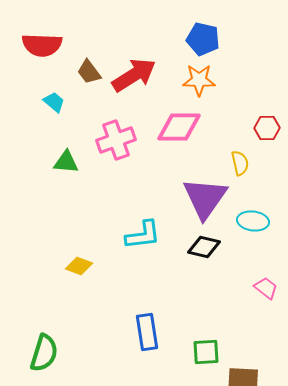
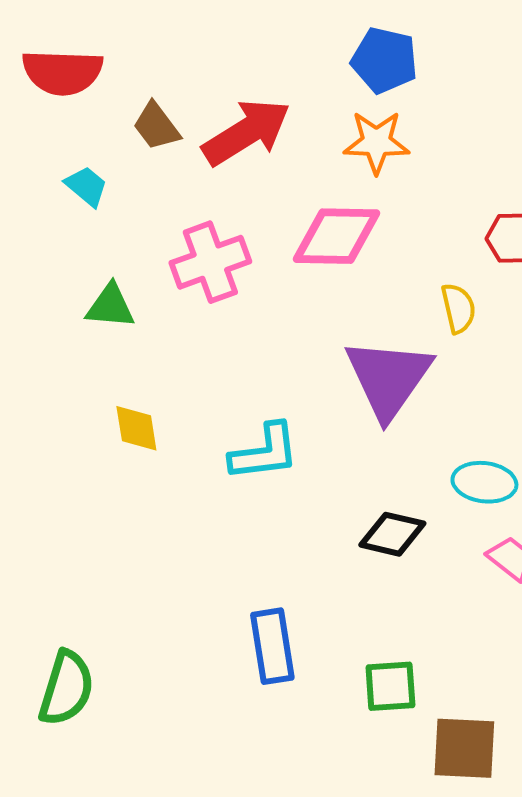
cyan ellipse: (253, 221) -> (484, 482), moved
black diamond: (204, 247) -> (392, 534), moved
yellow diamond: (79, 266) -> (136, 428), moved, turned 60

